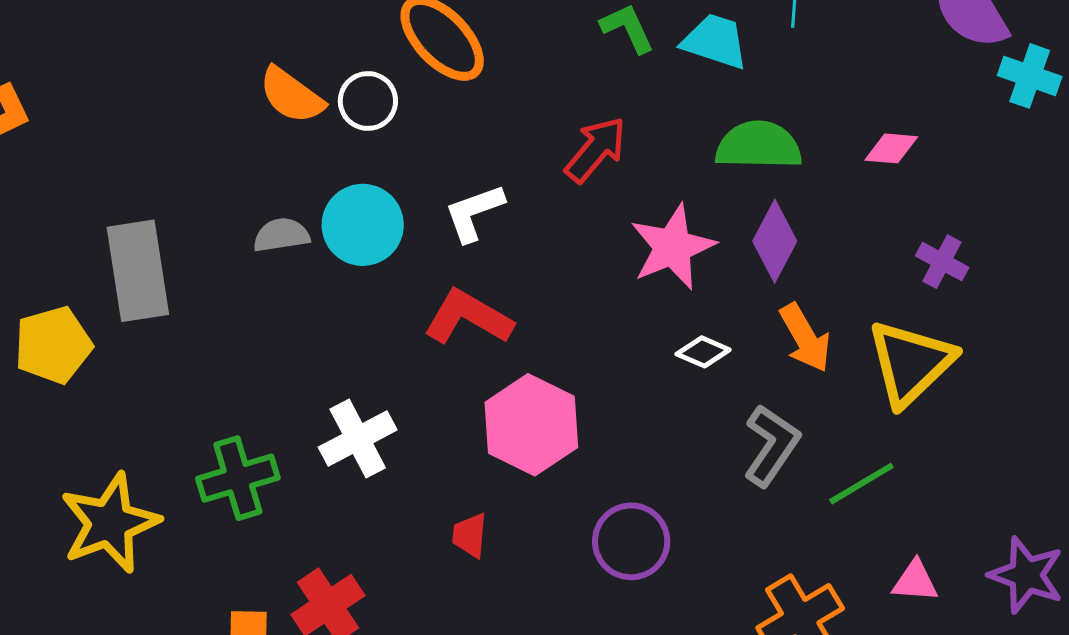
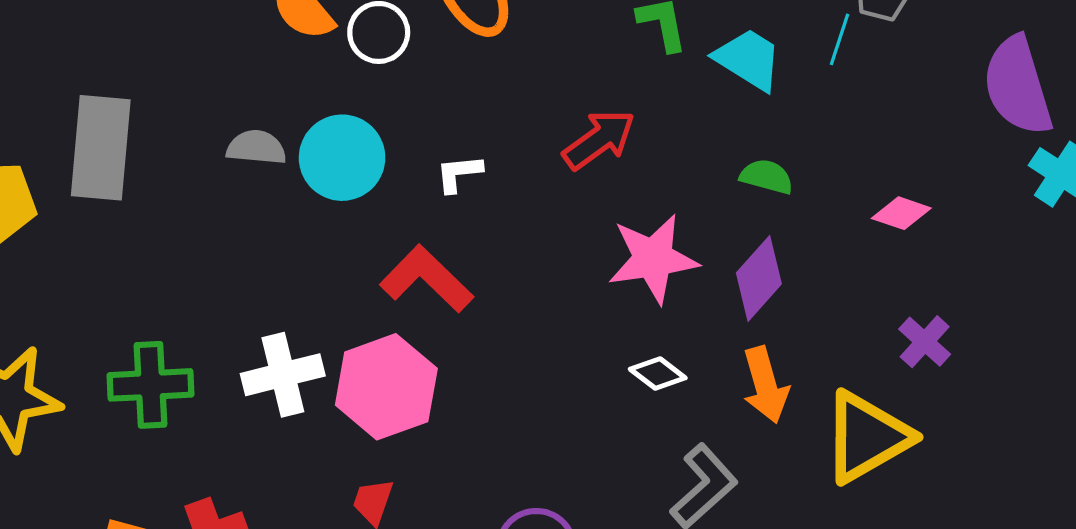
green semicircle: (759, 145) -> (767, 177), size x0.6
white L-shape: (474, 213) -> (459, 173), size x0.7
pink hexagon: (531, 425) -> (386, 387), moved

